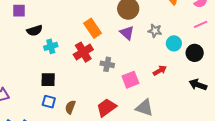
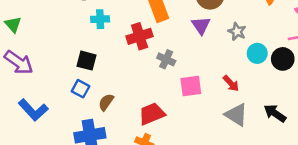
black circle: (195, 53) -> (283, 59), moved
red arrow: (160, 70) -> (231, 83), turned 64
gray triangle: (144, 108) -> (236, 115), moved

